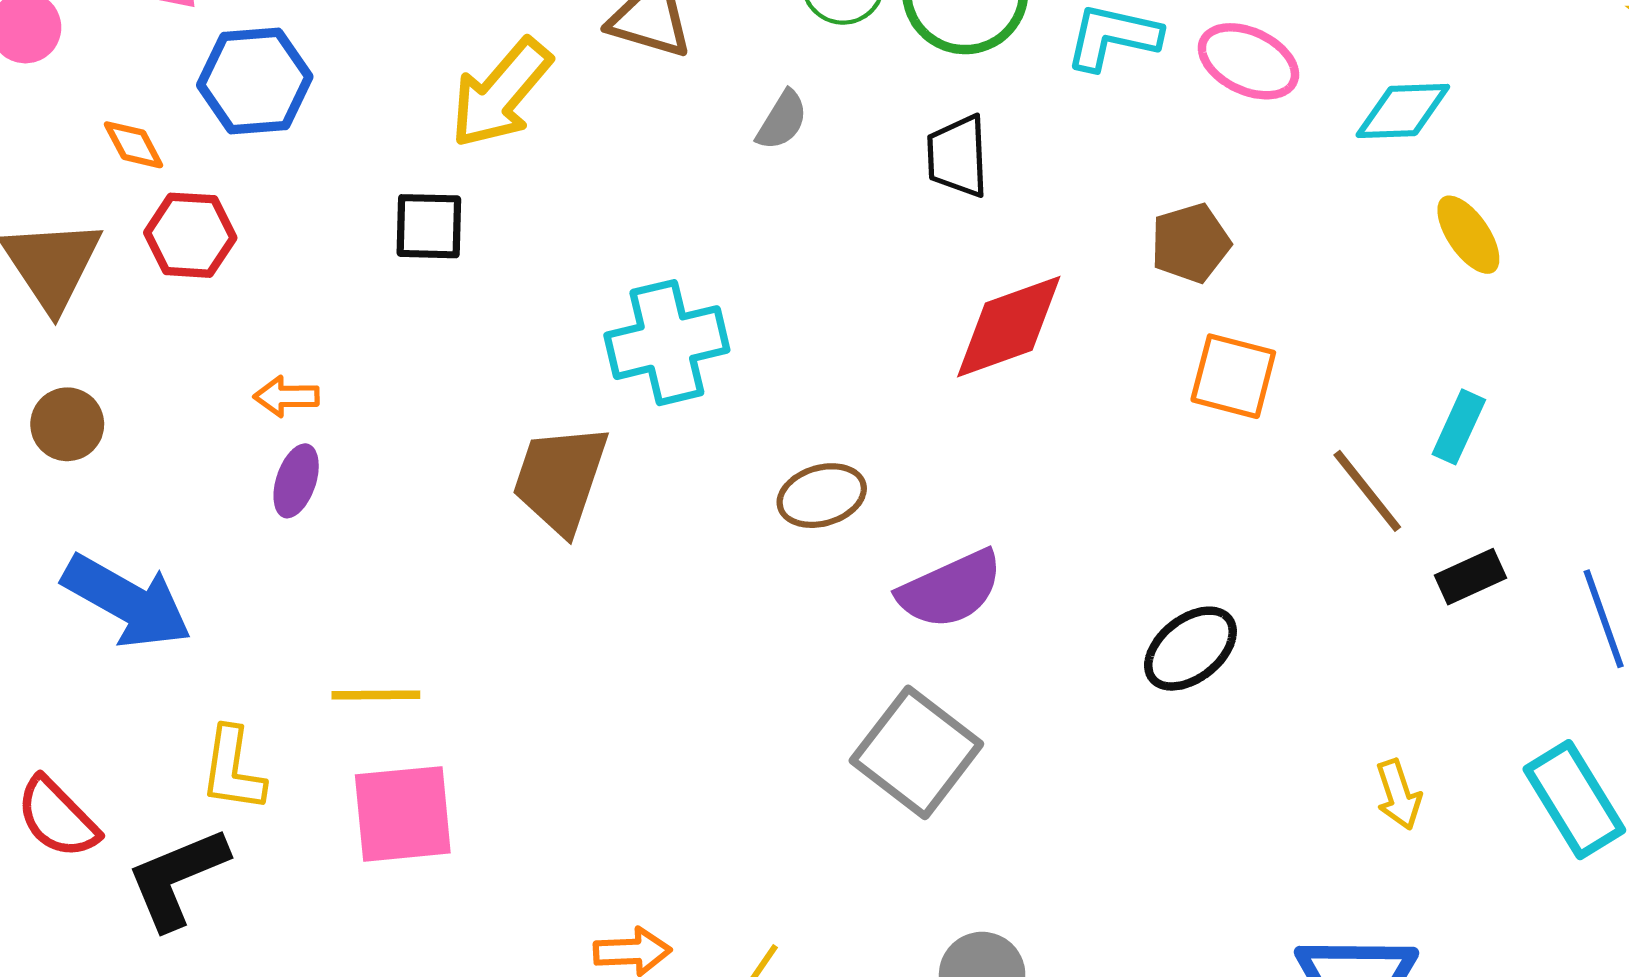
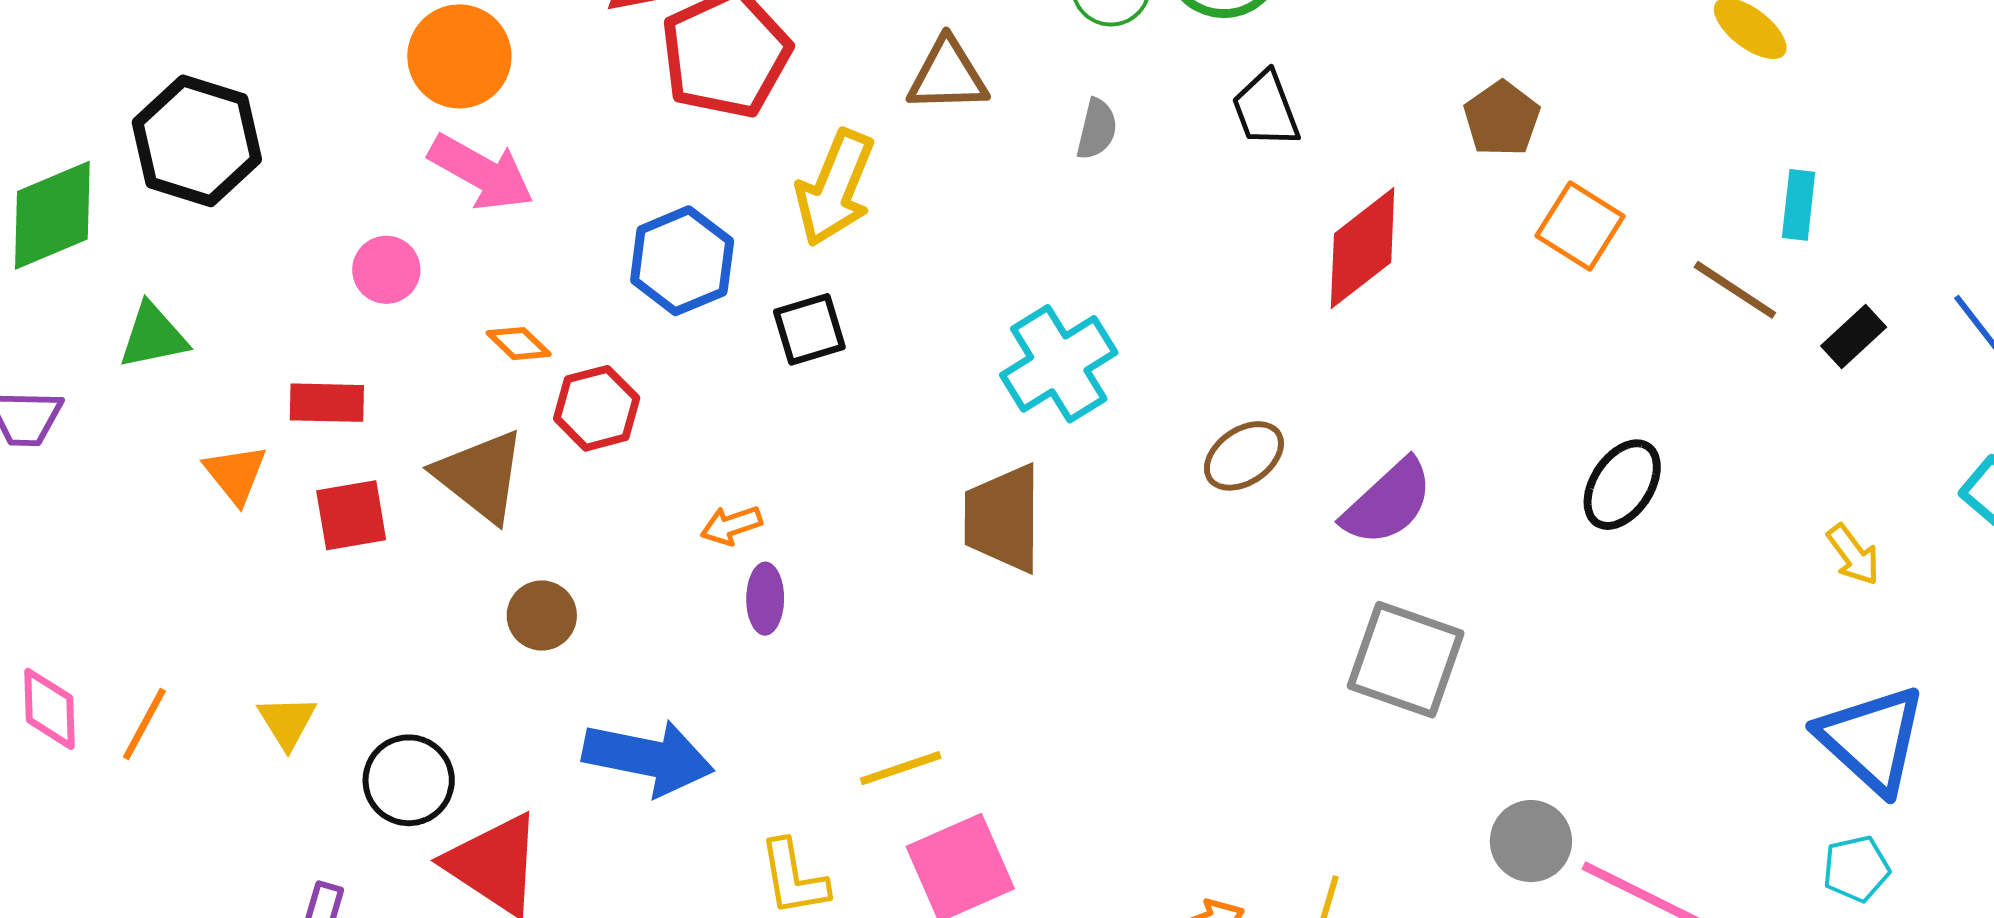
blue hexagon: (255, 81) -> (682, 261), moved
orange square: (1233, 376) -> (1580, 226), turned 36

